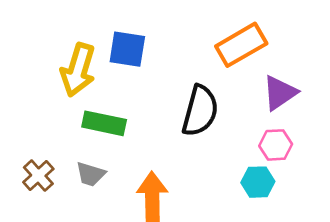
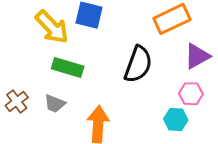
yellow arrow: (78, 70) -> (52, 27), turned -66

